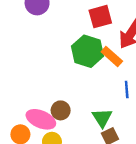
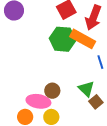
orange rectangle: (112, 57) -> (83, 39), size x1.4

